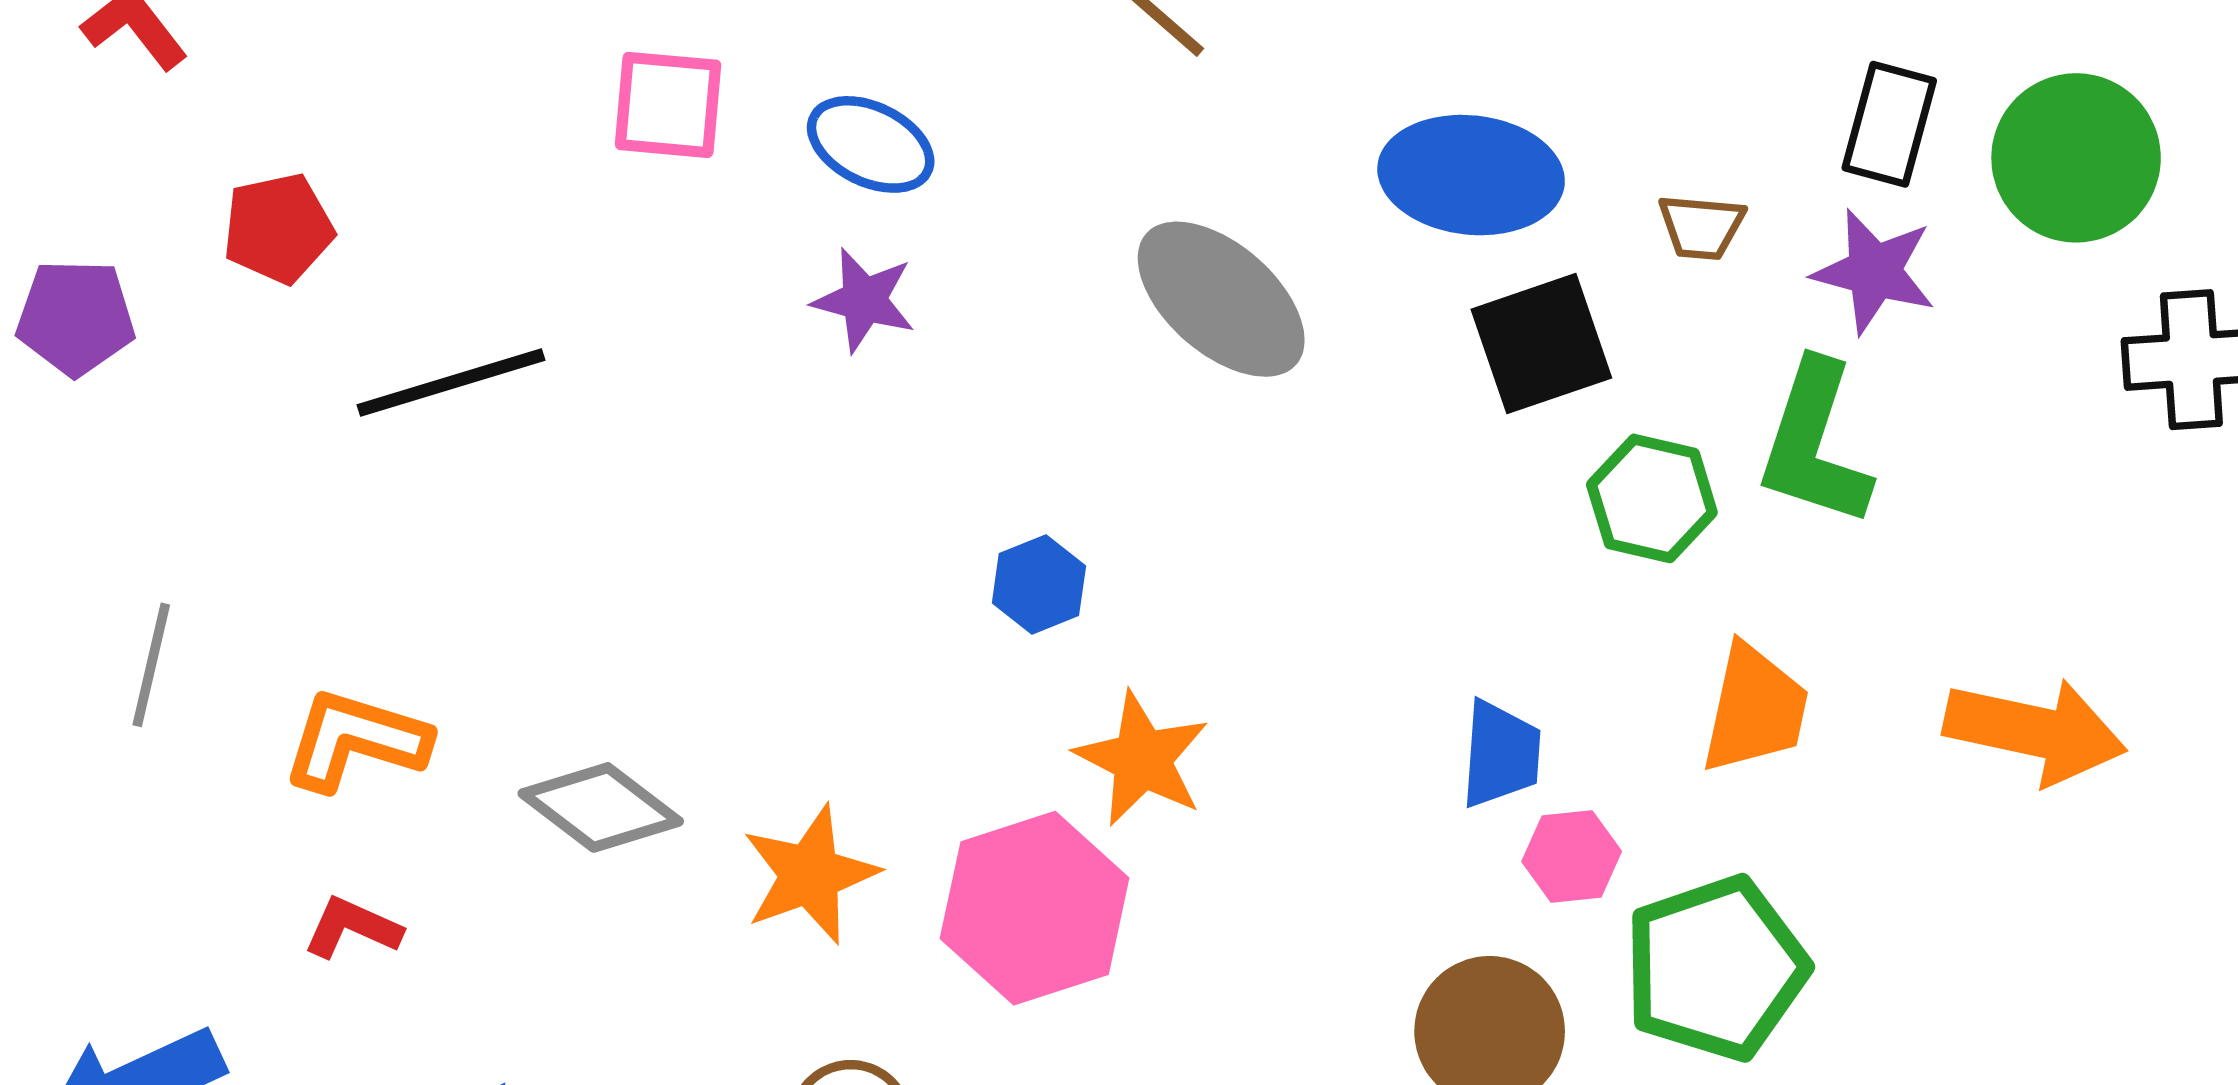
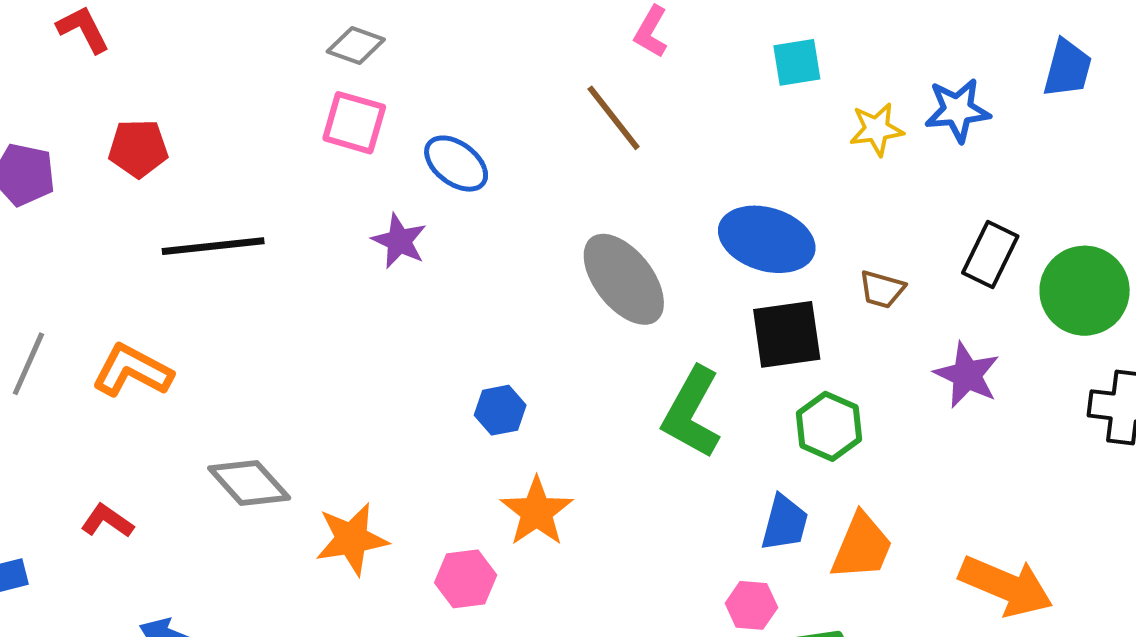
purple star: (1874, 271) -> (967, 375), moved
purple star: (864, 300) -> (399, 241), moved
green L-shape: (1814, 444) -> (692, 413), moved
orange L-shape: (356, 740) -> (132, 371), moved
blue trapezoid: (1501, 754) -> (785, 523), moved
pink hexagon: (1035, 908) -> (466, 579), size x0.6

